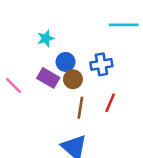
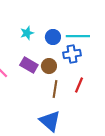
cyan line: (124, 25) -> (78, 36), moved
blue circle: (66, 62) -> (53, 37), moved

